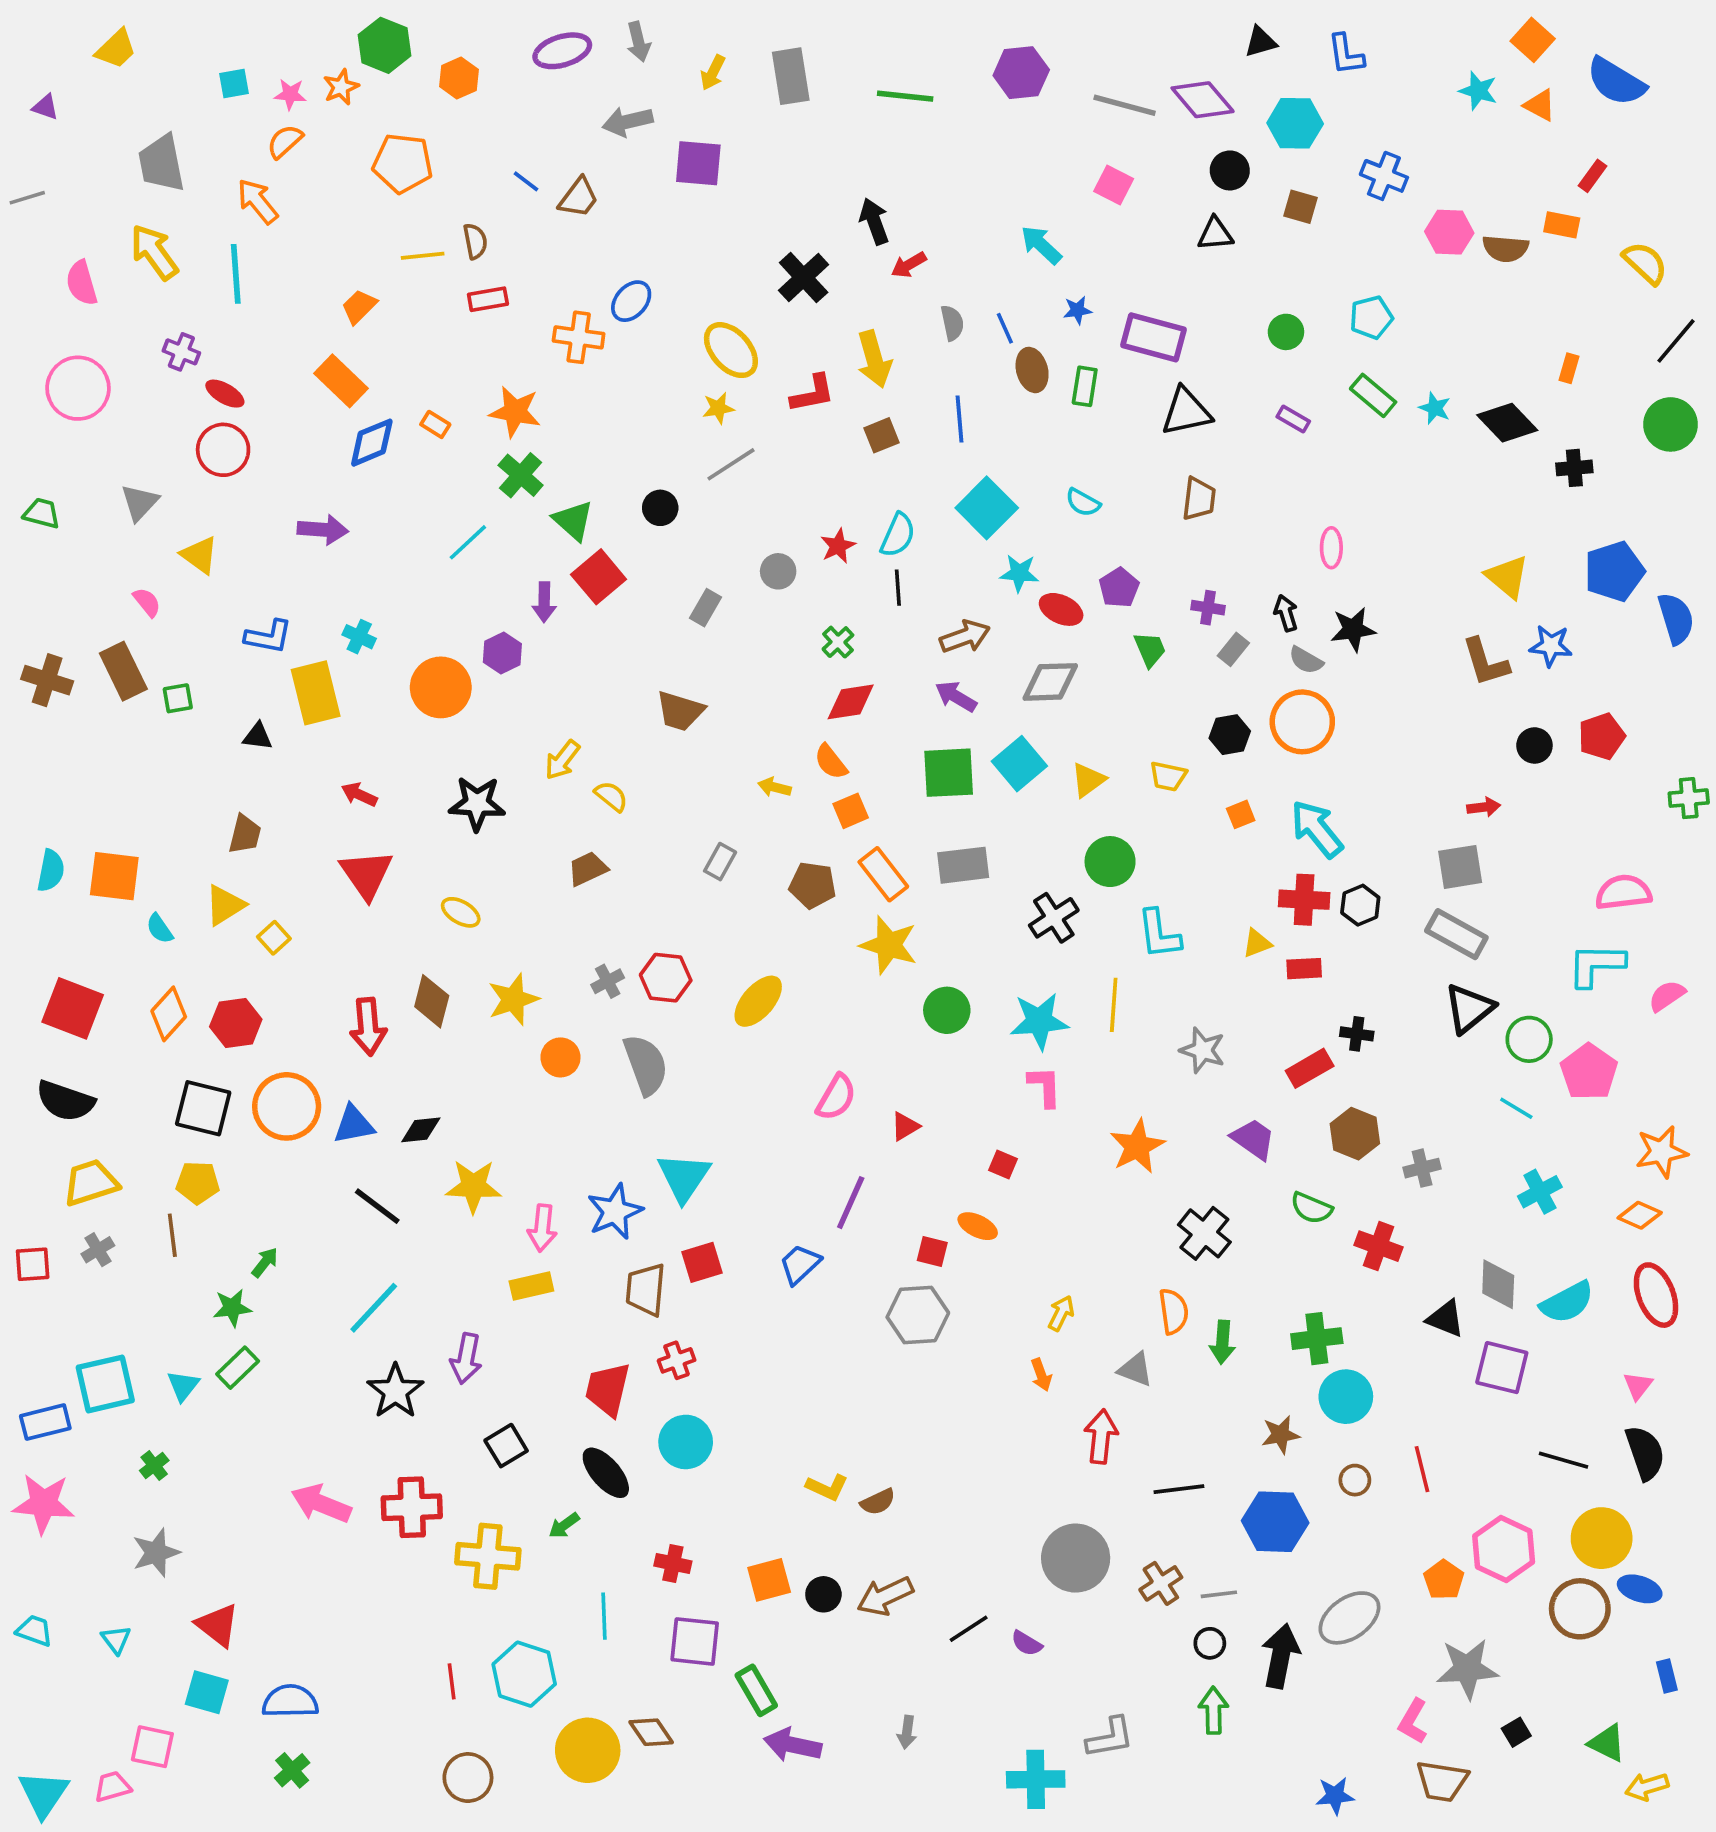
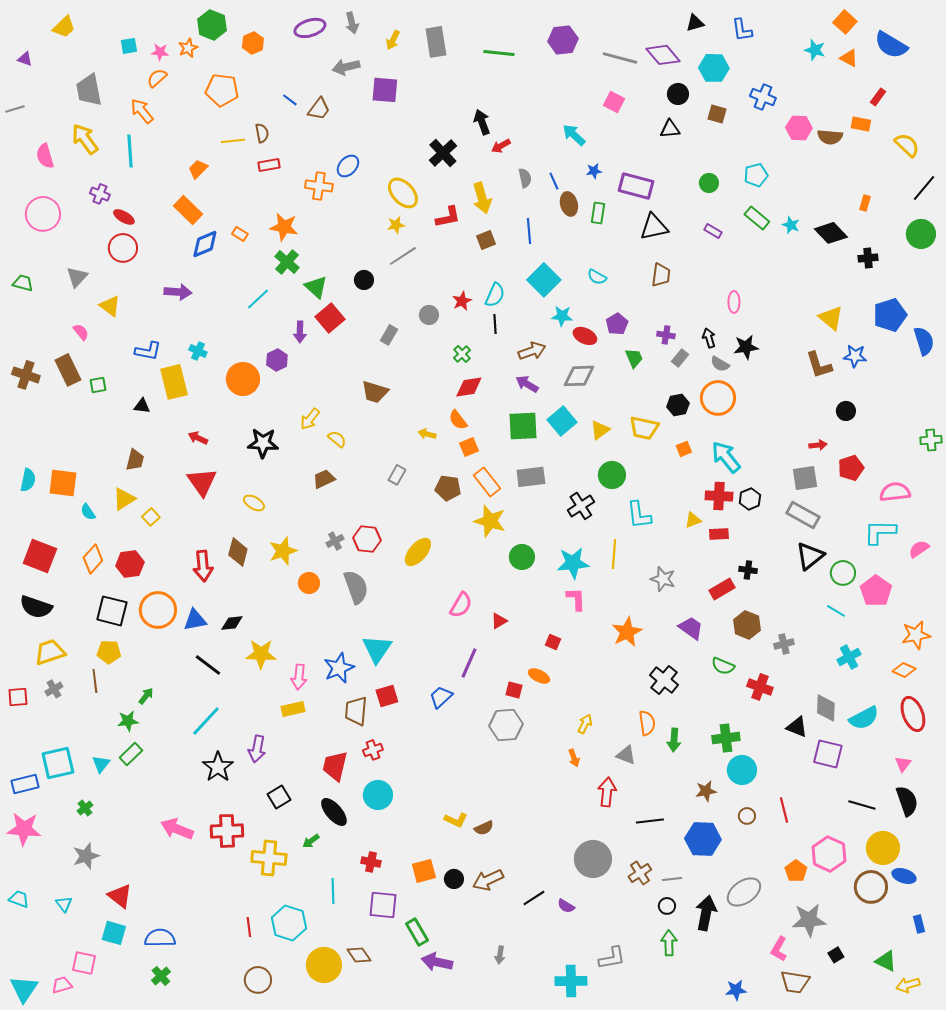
red pentagon: (1602, 736) -> (851, 468), moved
yellow trapezoid: (1168, 776) -> (644, 428), size x1.4

